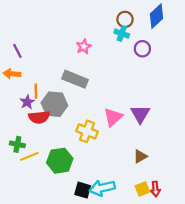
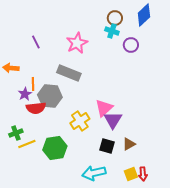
pink star: (84, 47) -> (77, 43), size x1.5
purple line: (17, 51) -> (36, 42), moved
purple triangle: (140, 114) -> (113, 120), moved
yellow cross: (87, 131) -> (80, 121), turned 36
green cross: (17, 144) -> (16, 133), turned -32
black square: (83, 190) -> (107, 146), moved

